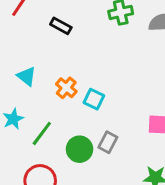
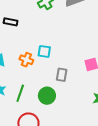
cyan square: (94, 99) -> (44, 51), moved
gray rectangle: (108, 142) -> (62, 75), moved

